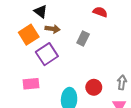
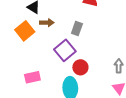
purple square: (47, 54) -> (65, 50), moved
red circle: (94, 87) -> (80, 67), moved

